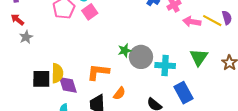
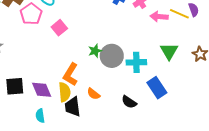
pink square: (90, 12) -> (59, 28), moved
orange L-shape: (98, 72) -> (71, 74), turned -60
yellow semicircle: (57, 73) -> (65, 92), moved
orange semicircle: (119, 93) -> (93, 94), turned 96

